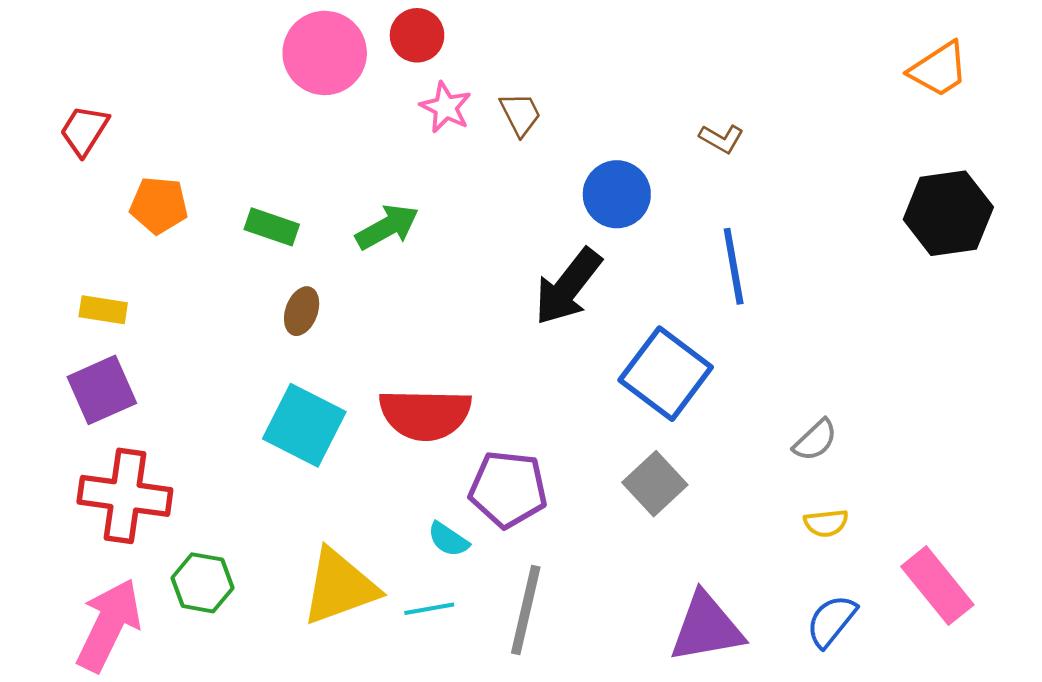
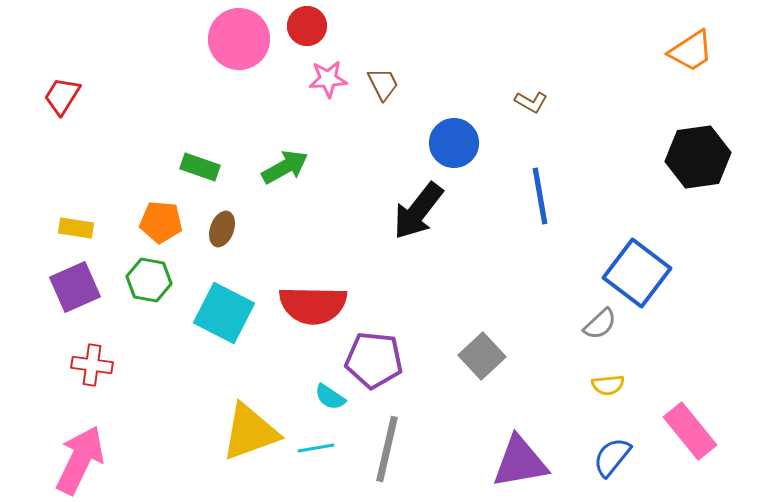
pink star: (446, 107) -> (328, 79), turned -30
orange pentagon: (159, 205) -> (161, 222), moved
blue square: (666, 374) -> (637, 273), moved
red cross: (125, 496) -> (92, 365), size x0.6
green hexagon: (202, 583) -> (149, 280), moved

